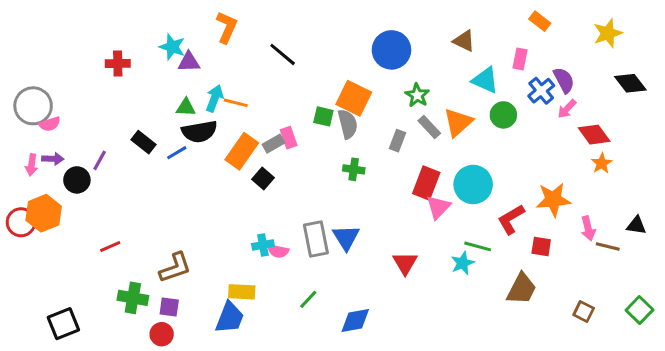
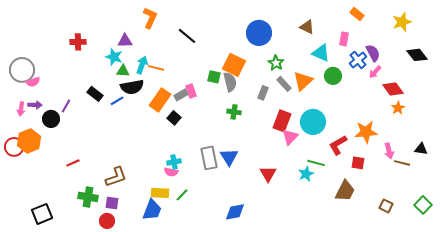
cyan star: (172, 47) -> (114, 57), moved
pink semicircle: (278, 251) -> (171, 172), moved
green line: (308, 299) -> (182, 195), moved

